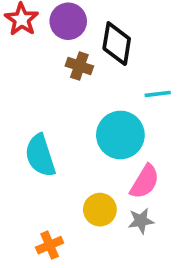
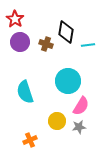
purple circle: (68, 21) -> (20, 42), moved
cyan line: (158, 94) -> (88, 45), moved

